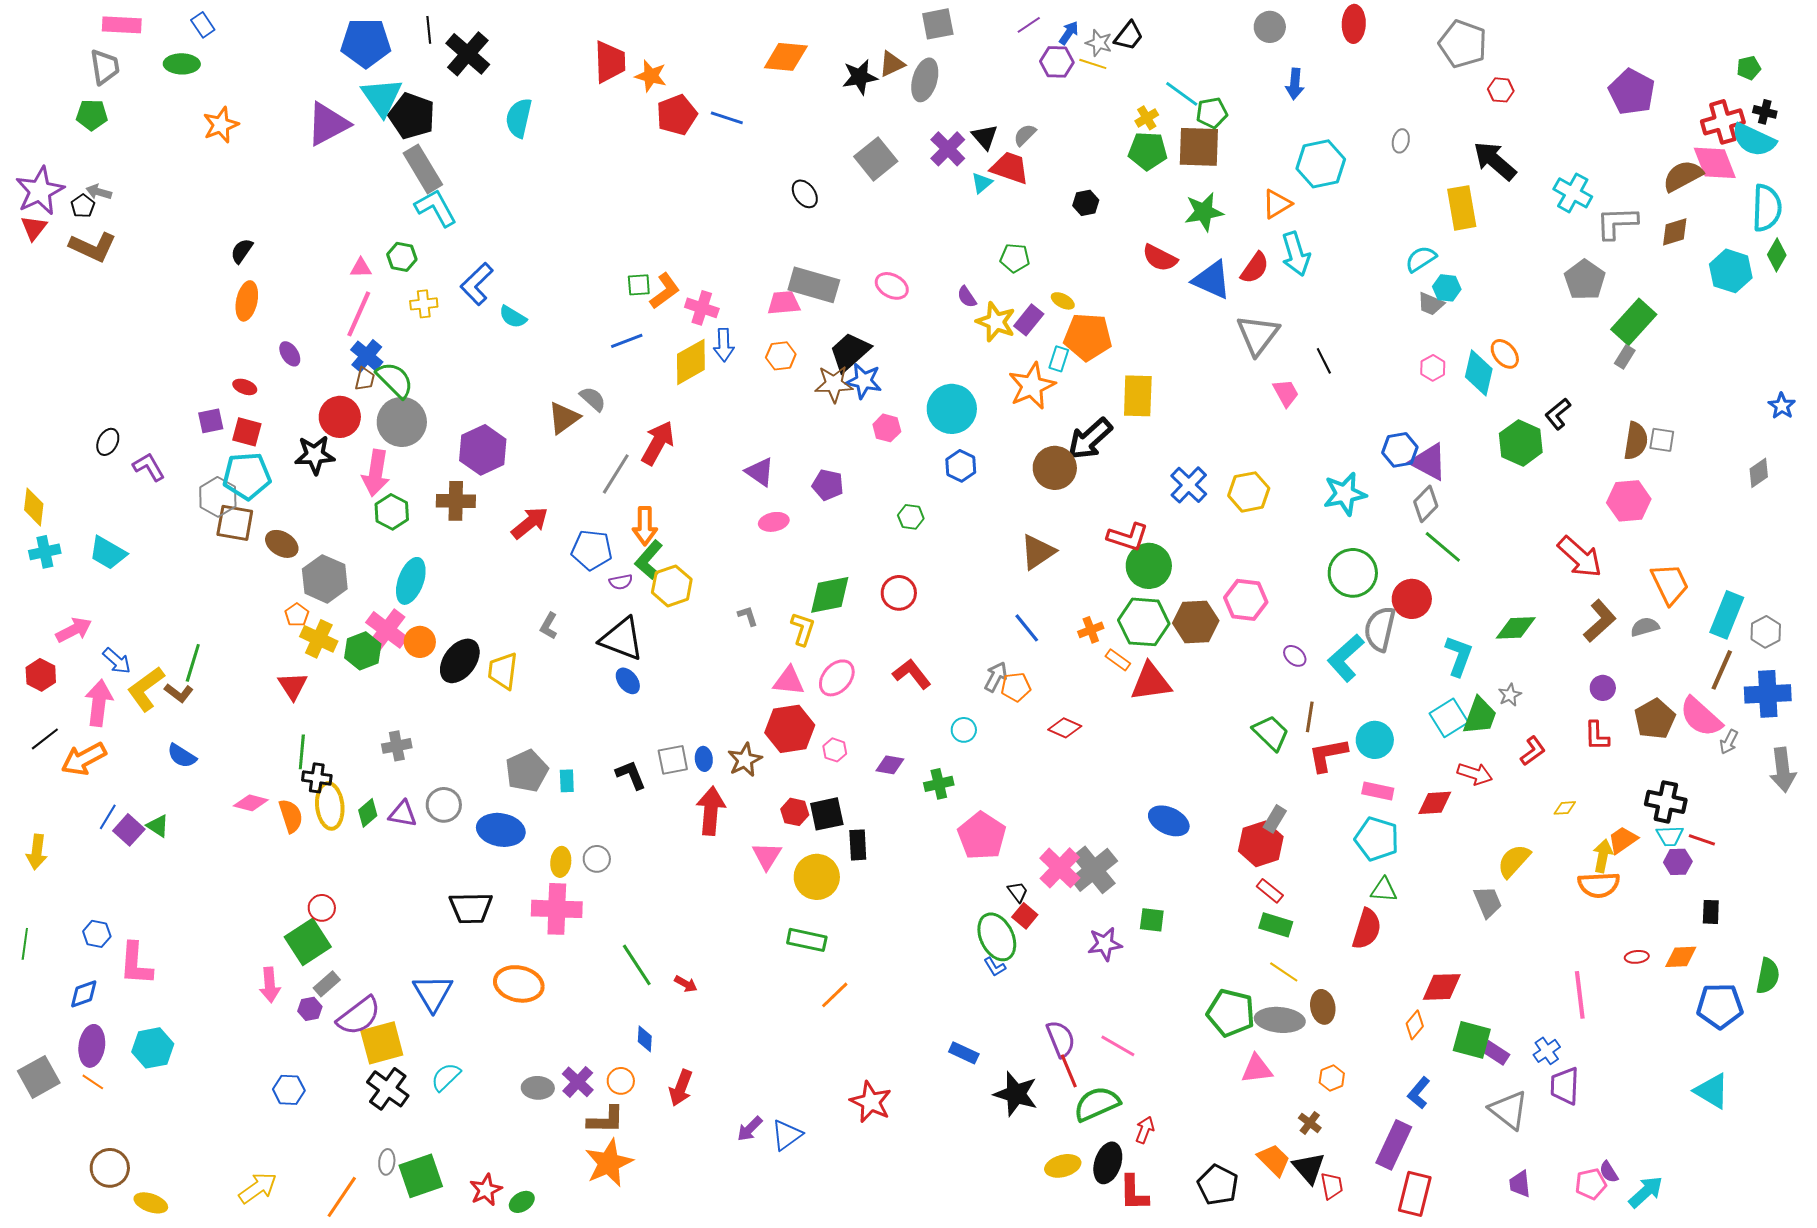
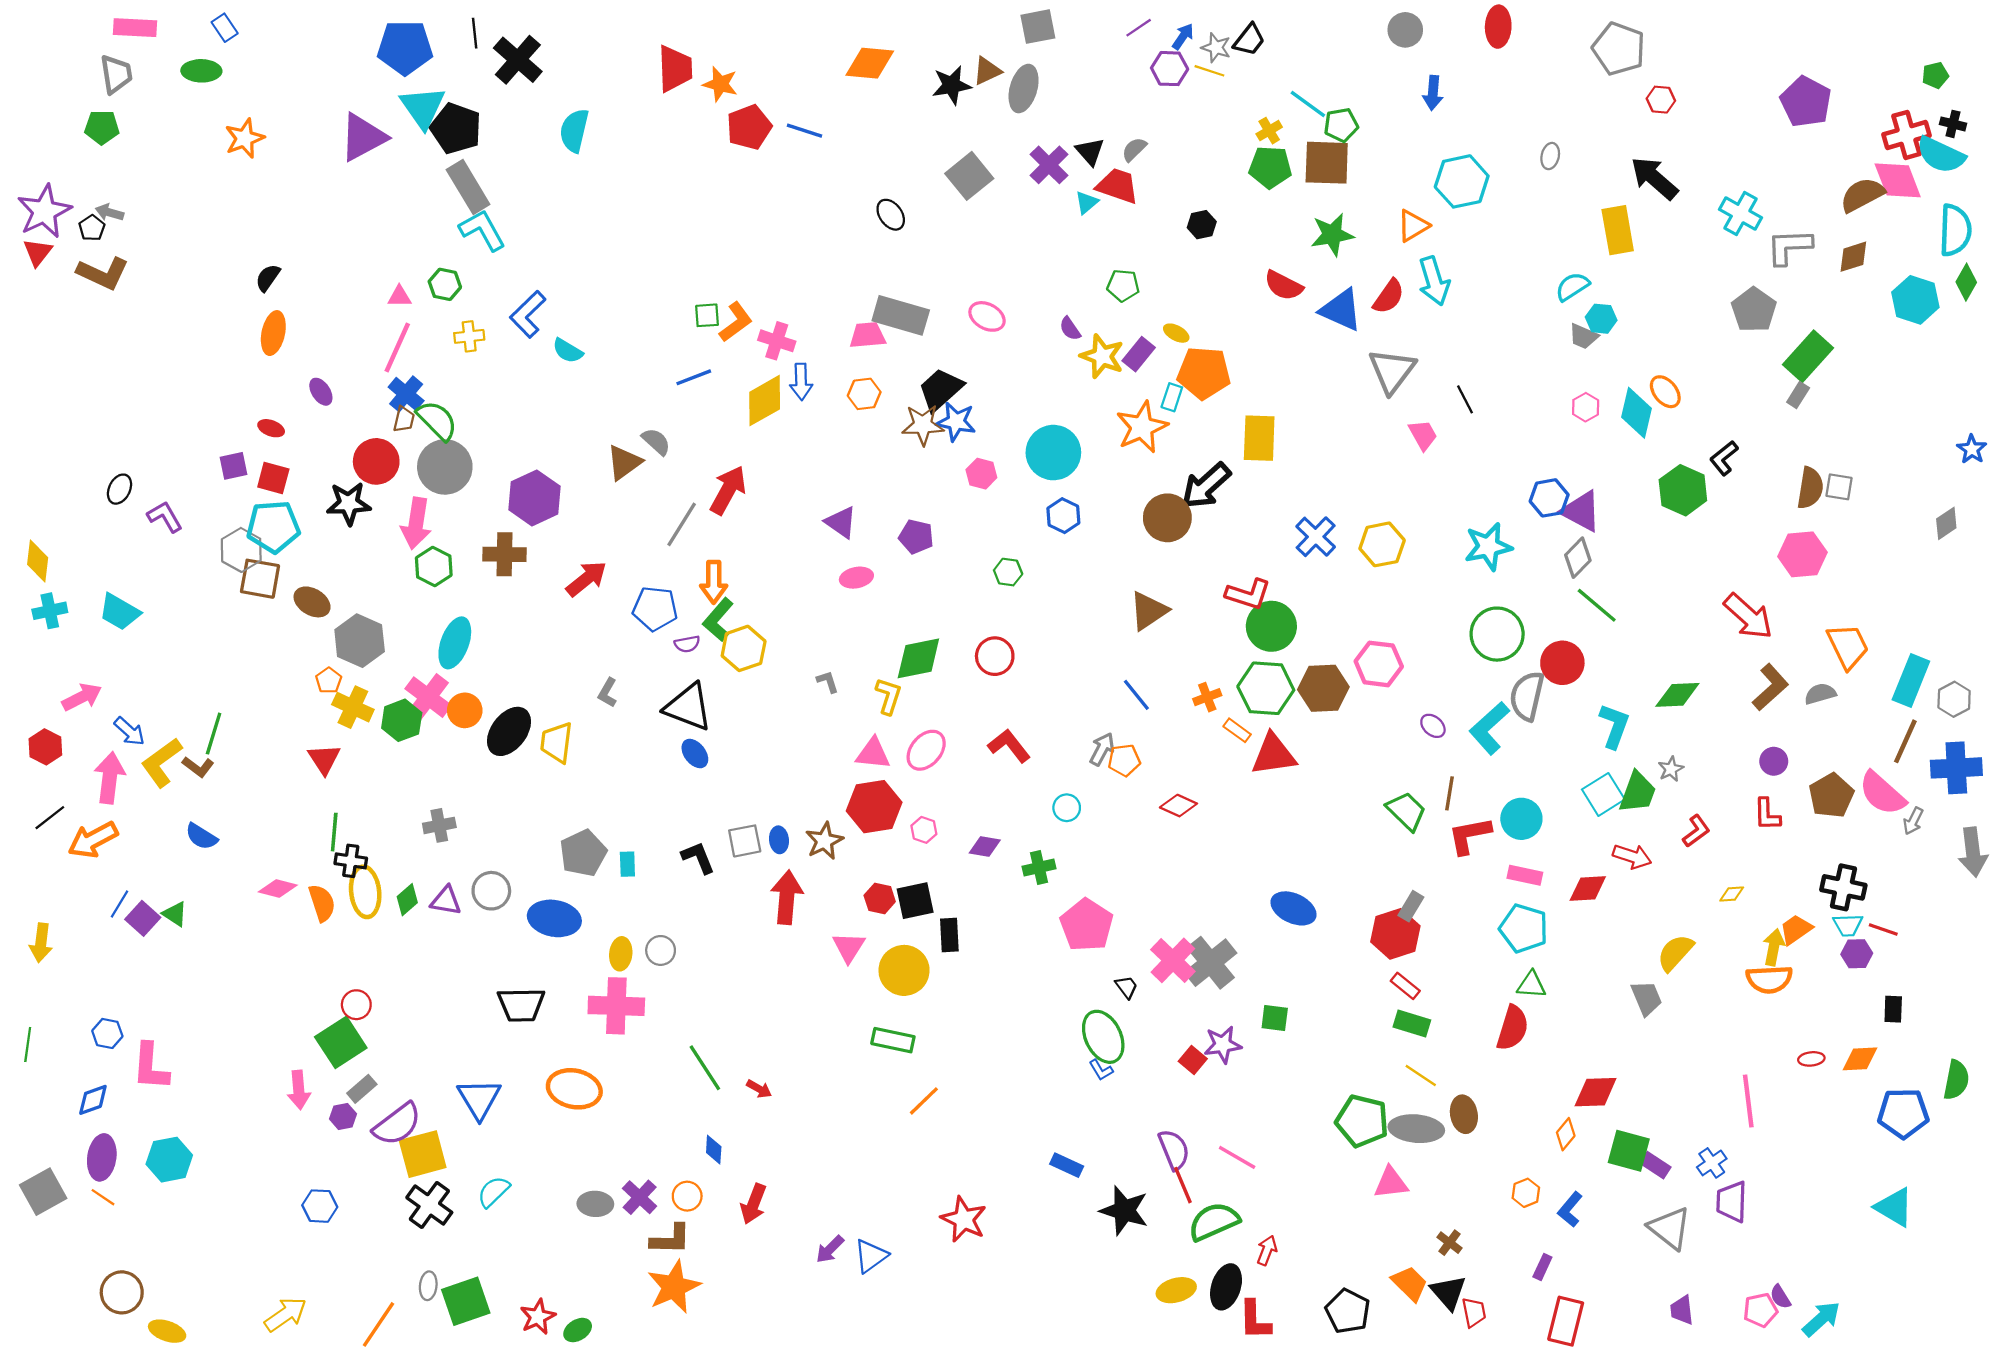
red square: (1025, 916) -> (1193, 1060), moved
orange hexagon: (1332, 1078) -> (1526, 1193), moved
purple rectangle: (1394, 1145) -> (1542, 1267), size x0.5

